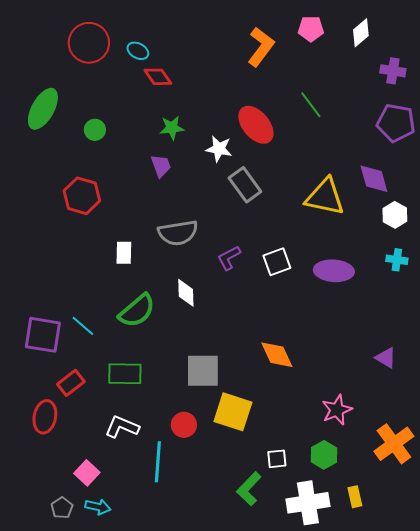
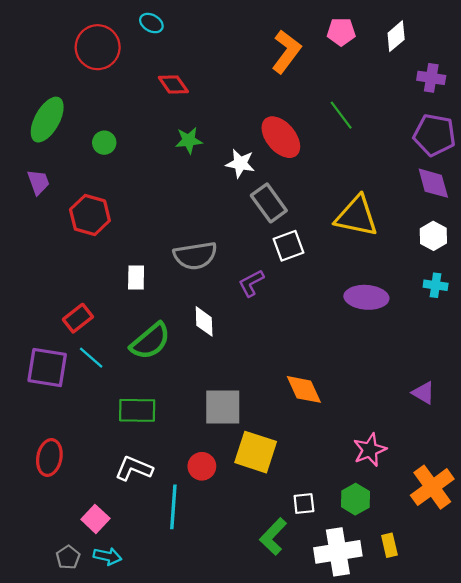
cyan ellipse: (138, 51) -> (151, 23), moved
purple trapezoid: (161, 166) -> (38, 182), moved
purple diamond: (374, 179) -> (433, 183), moved
white square: (277, 262) -> (289, 246), moved
red rectangle: (71, 383) -> (78, 318), moved

